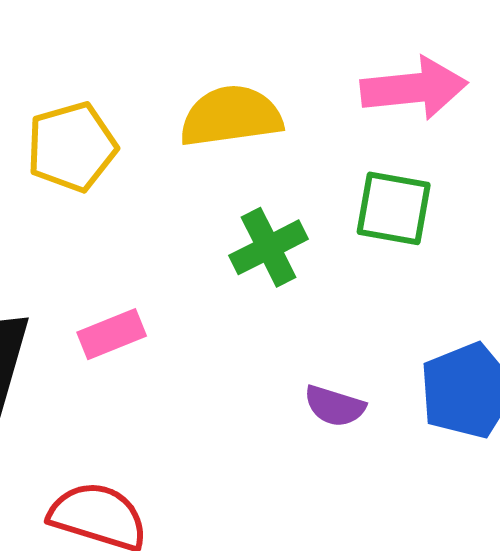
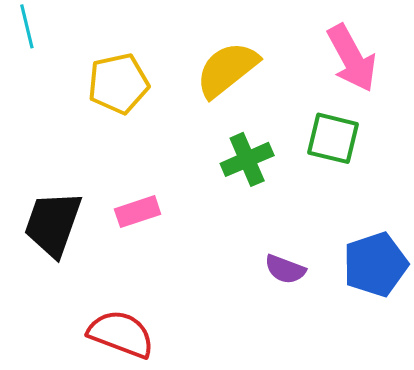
pink arrow: (414, 88) -> (352, 58), turned 64
yellow semicircle: (231, 116) -> (227, 69), turned -34

